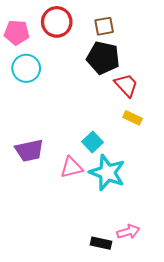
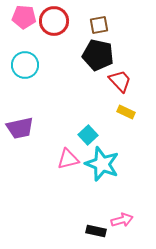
pink pentagon: (17, 32) -> (24, 17), moved
purple trapezoid: (29, 150) -> (20, 128), moved

